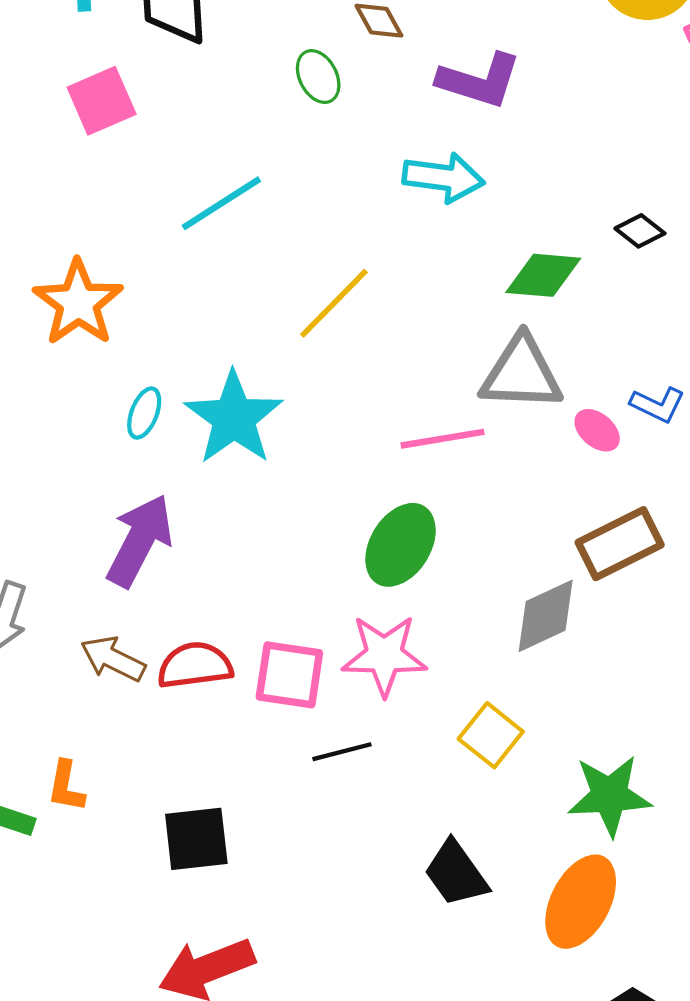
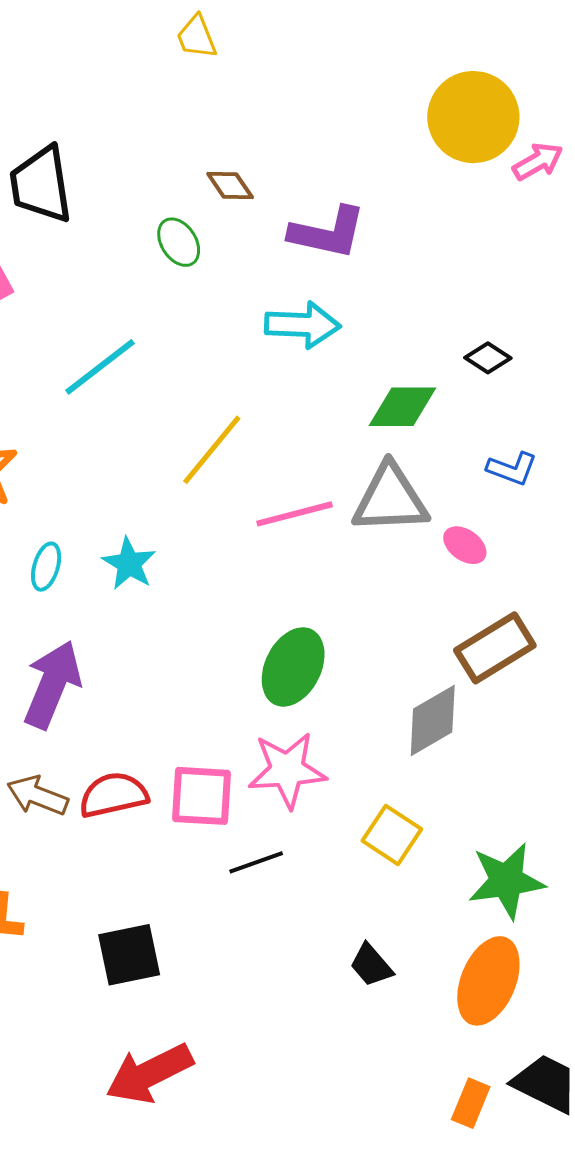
blue L-shape: (658, 405) -> (512, 469), moved
cyan star: (234, 418) -> (129, 564), size x0.6
pink line: (442, 439) -> (295, 514), moved
black trapezoid: (456, 873) -> (371, 965), size x0.7

